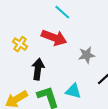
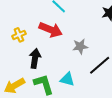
yellow cross: (20, 44) -> (19, 35), turned 32

